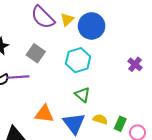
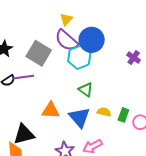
purple semicircle: (43, 17) -> (66, 40), moved
blue circle: (92, 26) -> (92, 40), moved
gray square: (36, 53) -> (39, 53), size x1.4

